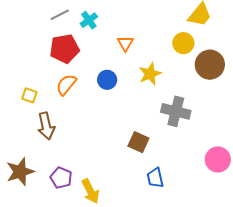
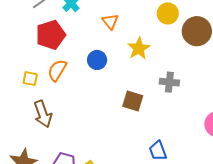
yellow square: (29, 95) -> (30, 79), moved
gray cross: (176, 111) -> (169, 82), size x0.7
brown square: (138, 142) -> (133, 101), moved

